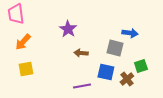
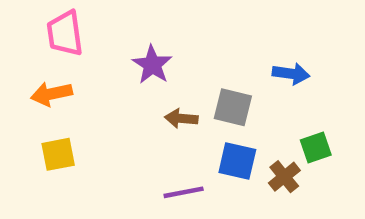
pink trapezoid: (16, 14) -> (65, 33), moved
orange arrow: (23, 42) -> (51, 94), turned 36
gray square: (115, 48) -> (233, 107), moved

